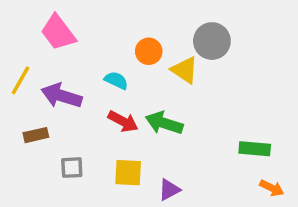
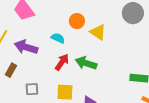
gray circle: (212, 41) -> (133, 13), moved
red arrow: (123, 121) -> (62, 62), turned -84
brown rectangle: (36, 135) -> (11, 70), turned -48

